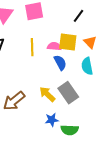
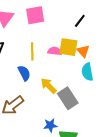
orange triangle: (90, 42) -> (83, 51), moved
blue semicircle: (60, 63) -> (24, 73), moved
yellow arrow: (47, 94) -> (49, 86), moved

